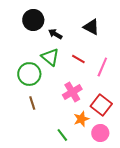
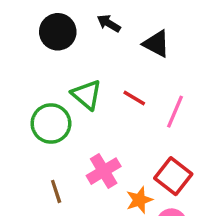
black arrow: (55, 34) -> (109, 23), moved
pink cross: (72, 92) -> (104, 171), moved
brown line: (32, 103) -> (56, 191), moved

